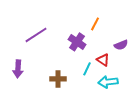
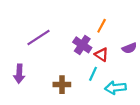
red triangle: (103, 60) -> (102, 55), moved

